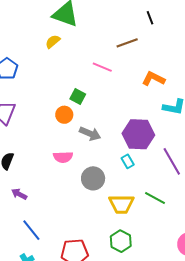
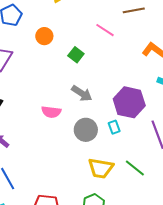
orange circle: (64, 115) -> (44, 36), moved
gray circle: (93, 178) -> (86, 130), moved

